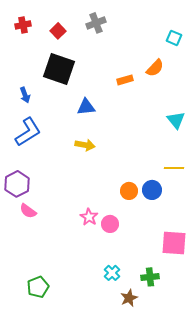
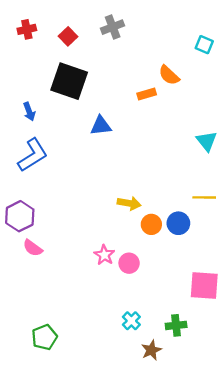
orange semicircle: (155, 68) -> (169, 75), moved, turned 90
yellow arrow: (85, 145) -> (129, 203), moved

